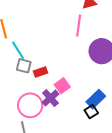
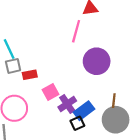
gray square: (24, 66) -> (13, 66), turned -35
purple cross: (50, 98) -> (67, 104), moved

